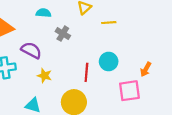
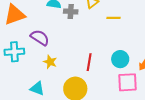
gray cross: (63, 34) -> (71, 12), moved, turned -32
cyan circle: (109, 62) -> (120, 59), moved

